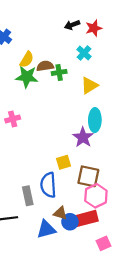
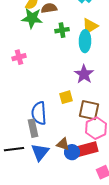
green cross: (59, 72) -> (62, 30), moved
cyan ellipse: (95, 120) -> (85, 41), moved
blue semicircle: (48, 185) -> (39, 113), moved
blue triangle: (46, 229) -> (40, 152), moved, turned -36

